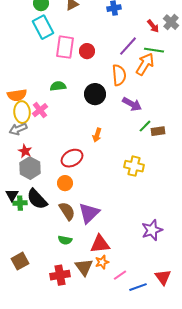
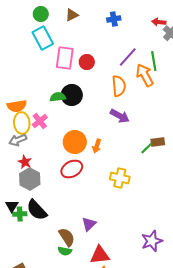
red arrow: (153, 26) -> (159, 22), moved, turned 136
green line: (154, 50) -> (154, 61), turned 72
orange arrow: (145, 64) -> (145, 75), turned -60
black circle: (95, 94) -> (72, 95), moved
purple arrow: (132, 104) -> (120, 116), moved
green line: (145, 126) -> (147, 148), moved
yellow cross: (134, 166) -> (120, 178), moved
orange circle: (65, 183) -> (75, 142), moved, size x1.5
brown semicircle: (67, 211) -> (67, 237), moved
purple triangle: (89, 213) -> (89, 224), size x0.7

